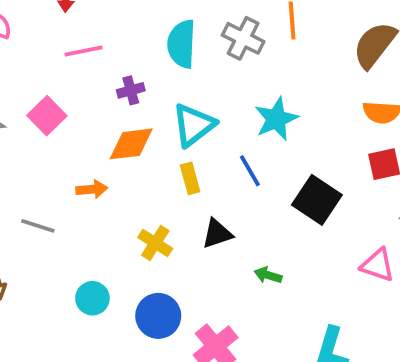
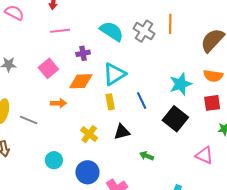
cyan semicircle: (182, 44) -> (112, 31), turned 115
pink square: (47, 116) -> (48, 68), moved
cyan star: (276, 119) -> (181, 84), moved

